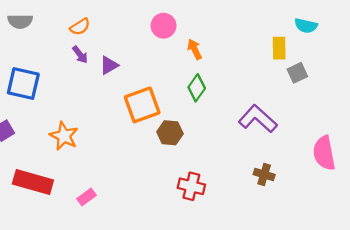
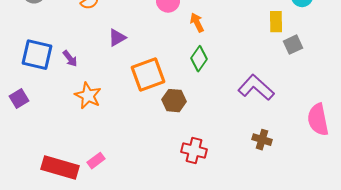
purple arrow: (80, 55) -> (70, 59), moved
orange star: (64, 136) -> (88, 96), moved
red rectangle: (33, 182) -> (60, 168), moved

